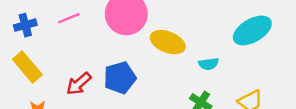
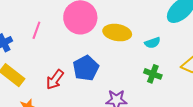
pink line: (69, 18) -> (36, 30), turned -36

